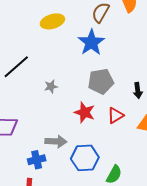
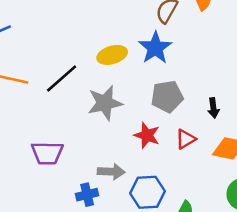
yellow ellipse: (52, 21) -> (112, 55), moved
gray star: (51, 87) -> (105, 103), size x2.0

